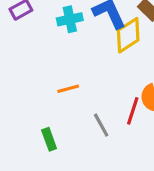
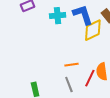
orange line: (68, 89) -> (71, 65), moved

